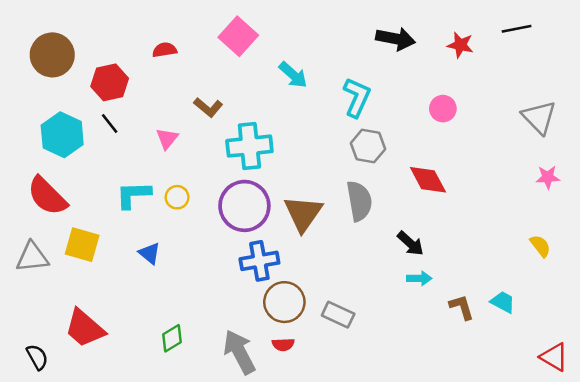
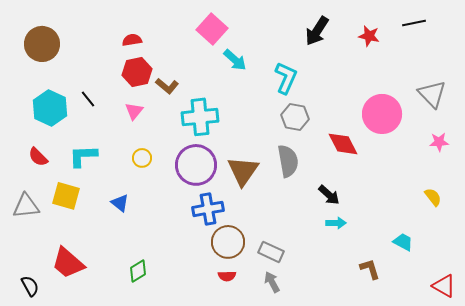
pink square: (238, 36) -> (212, 29), moved
black arrow: (395, 39) -> (317, 31), turned 112
red hexagon: (110, 82) -> (137, 72), moved
pink circle: (443, 109) -> (382, 114), moved, size x1.8
cyan L-shape: (133, 195) -> (83, 156), moved
red semicircle: (47, 196) -> (38, 157), size x0.6
brown L-shape: (462, 307) -> (370, 269), moved
gray arrow: (239, 352) -> (272, 282), moved, size x0.6

